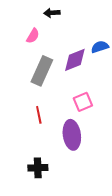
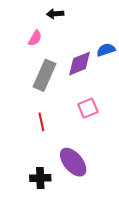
purple ellipse: (72, 135) -> (73, 162), moved, turned -32

